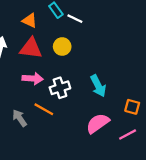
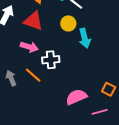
yellow circle: (62, 47) -> (68, 23), moved
cyan arrow: (98, 86) -> (85, 38), moved

